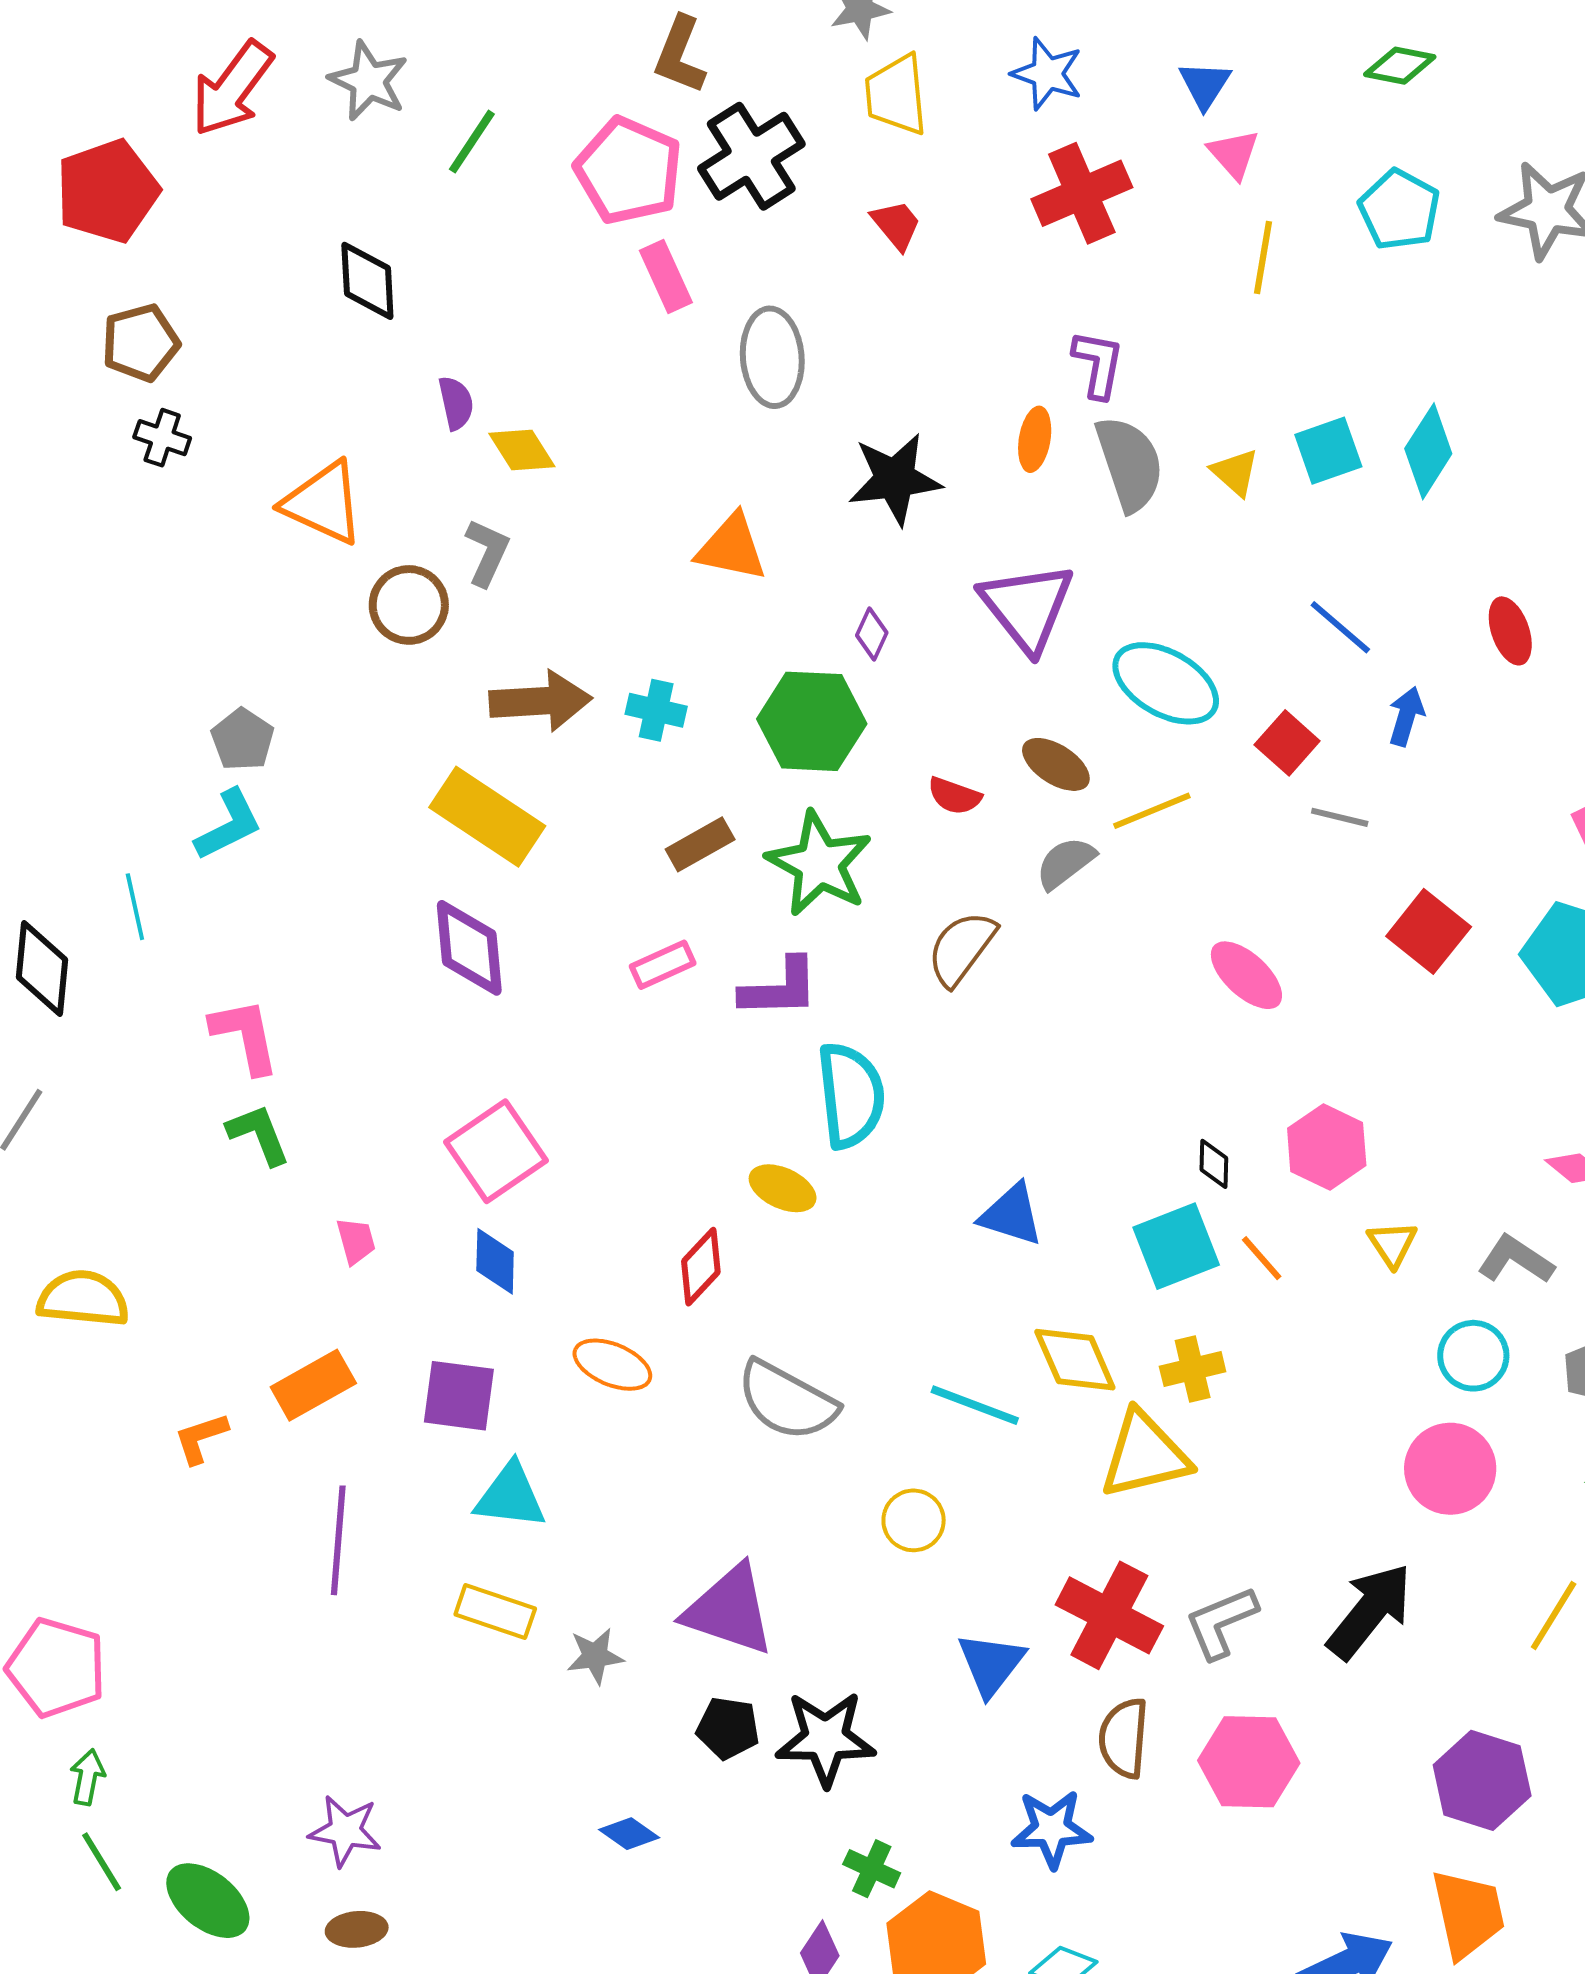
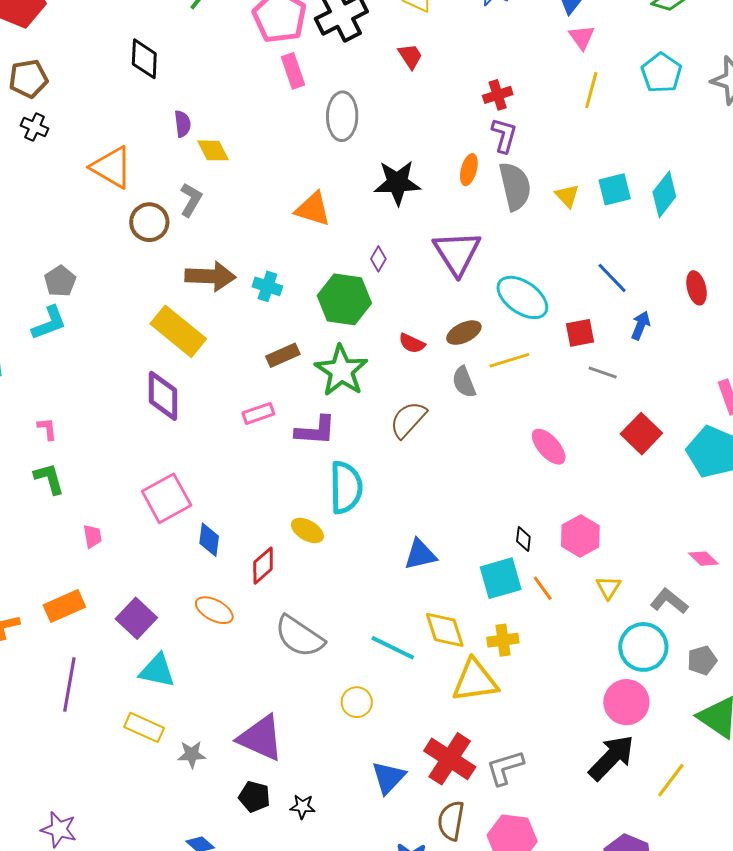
red cross: (1082, 193) -> (498, 95), moved, size x0.6
red square: (1287, 743) -> (580, 333), turned 32
brown ellipse: (1056, 764) -> (464, 333), turned -64
gray semicircle: (1065, 863) -> (464, 382), turned -80
pink L-shape: (245, 1036) -> (47, 429), size x0.6
blue triangle: (1011, 1215) -> (420, 555), turned -36
blue diamond: (495, 1261) -> (209, 540), moved
cyan circle: (1473, 1356) -> (643, 647), size x1.4
purple square: (459, 1396) -> (136, 618), turned 30
black arrow: (1370, 1611) -> (611, 758), moved
black star: (826, 1739) -> (302, 807), size x0.5

